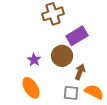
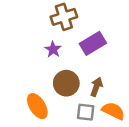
brown circle: (62, 56) -> (66, 83), moved
purple star: (34, 60) -> (53, 49), moved

